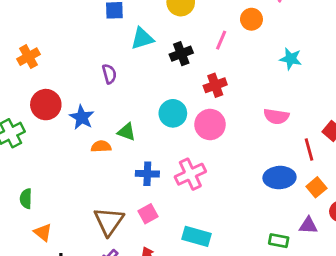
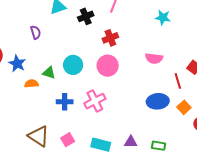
cyan circle: (173, 113) -> (73, 65), moved
pink square: (148, 214) -> (68, 140), moved
brown triangle: (109, 221) -> (39, 136), turned -30
purple triangle: (308, 226) -> (131, 142), moved

